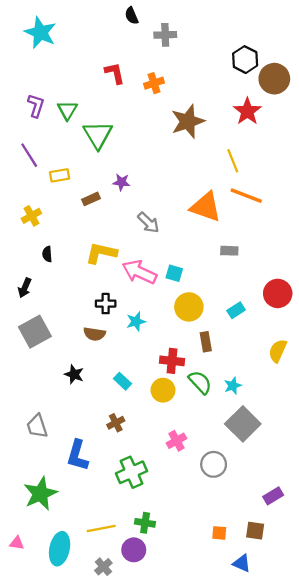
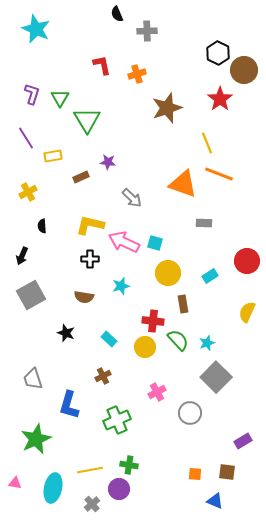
black cross: (106, 304) -> (90, 259), moved

